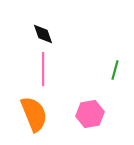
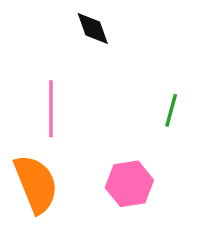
black diamond: (43, 34) -> (93, 29), moved

